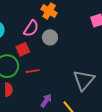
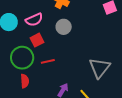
pink semicircle: (31, 28) -> (34, 20), moved, turned 36

